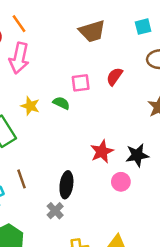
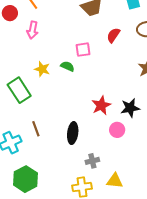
pink arrow: (19, 58) -> (33, 30), size x0.7
red semicircle: (115, 77) -> (113, 35), moved
gray cross: (55, 211) -> (92, 161), moved, turned 32

